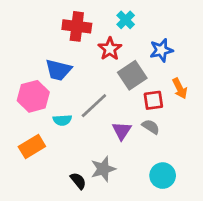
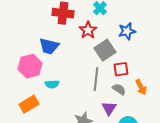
orange arrow: (180, 88) -> (141, 87), moved
gray line: (94, 106) -> (96, 79), moved, turned -40
purple triangle: (122, 131) -> (109, 108), moved

